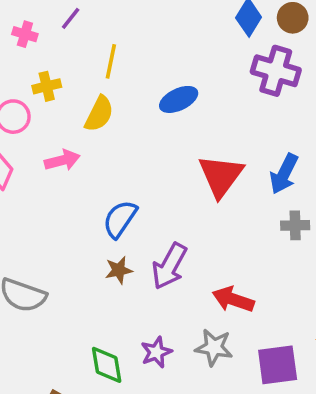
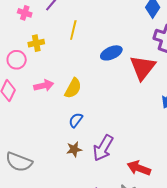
yellow semicircle: (99, 114) -> (73, 88), moved
red triangle: (221, 176) -> (143, 67), moved
blue semicircle: (120, 219) -> (76, 120), size x0.7

